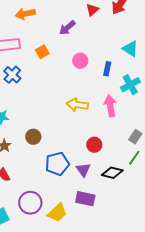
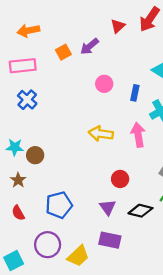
orange arrow: (25, 14) -> (28, 31), moved
orange square: (42, 52) -> (63, 52), moved
brown circle: (33, 137) -> (35, 155), moved
blue pentagon: (57, 164) -> (59, 205), moved

